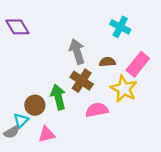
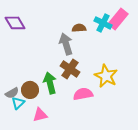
brown semicircle: (107, 62) -> (79, 28), moved
pink rectangle: (138, 64) -> (118, 19), moved
gray semicircle: (12, 132) -> (12, 93), moved

